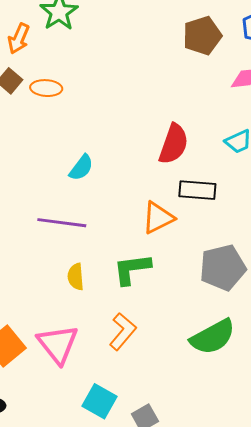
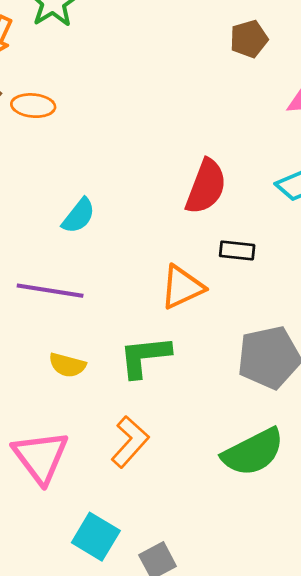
brown pentagon: (202, 36) -> (249, 39), size x0.7
black rectangle: (197, 190) -> (237, 251), size x0.7
yellow semicircle: (76, 277) -> (67, 365), turned -72

